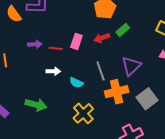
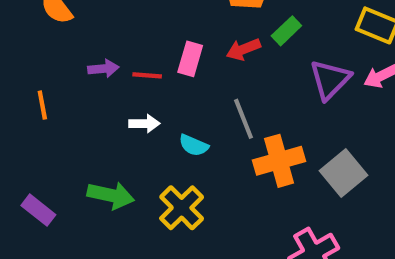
purple triangle: (131, 66) -> (330, 80), moved
yellow cross: (83, 113) -> (182, 208), moved

